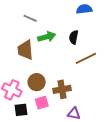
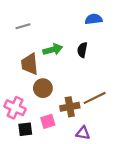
gray line: (30, 18) -> (23, 26), moved, turned -40
brown line: (86, 58) -> (95, 98), moved
brown circle: (37, 82) -> (43, 88), moved

